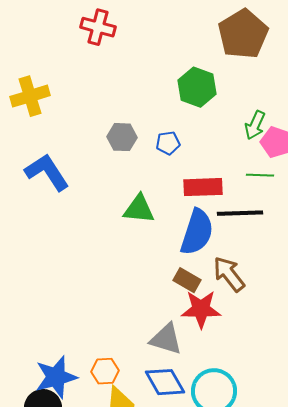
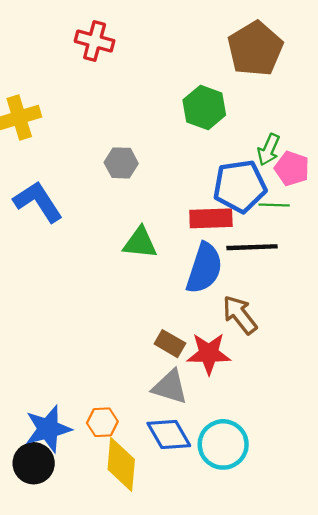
blue pentagon: (168, 143) -> (240, 186), moved, size x2.0
brown rectangle: (187, 280) -> (170, 344), moved

